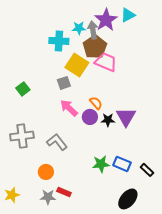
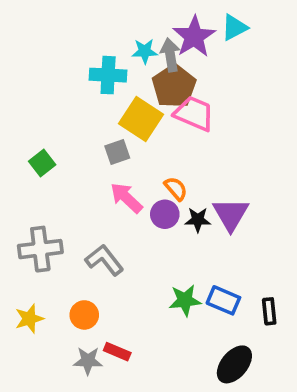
black rectangle: (147, 170) -> (269, 311), turned 40
yellow star: (12, 195) -> (29, 319), moved

